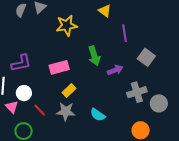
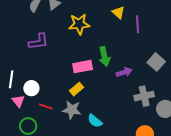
purple line: (125, 33) -> (137, 24), moved
purple L-shape: (21, 63) -> (39, 42), moved
pink rectangle: (59, 67) -> (83, 67), moved
red line: (40, 110) -> (46, 107), turned -32
cyan semicircle: (98, 115) -> (95, 121), moved

